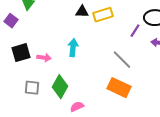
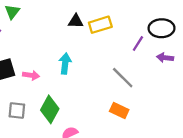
orange rectangle: (119, 88) -> (119, 111), size x0.7

